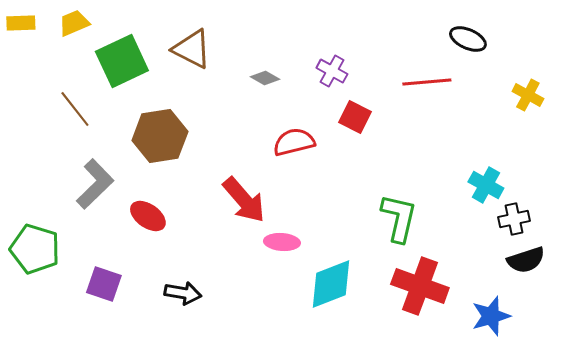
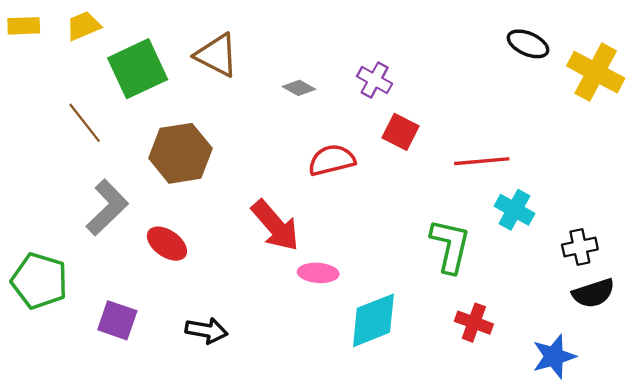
red line: (427, 82) -> (482, 161), moved
yellow cross: (528, 95) -> (596, 72), moved, size x1.6
cyan cross: (486, 185) -> (514, 210), moved
red cross: (420, 286) -> (474, 323), size x0.6

